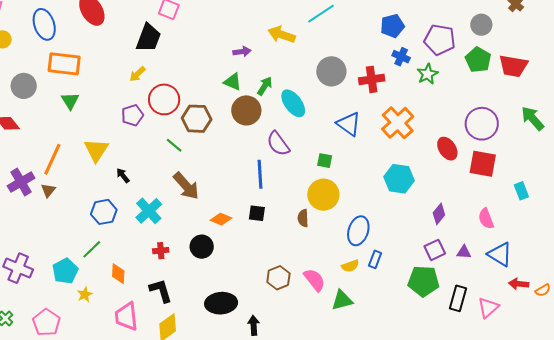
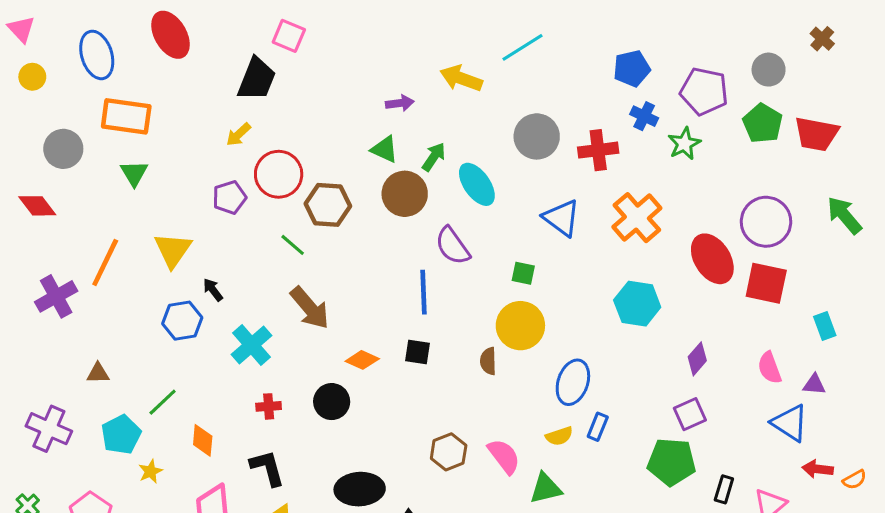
red ellipse: (447, 149) -> (712, 259), size x1.4
brown triangle: (48, 190) -> (98, 373), moved, turned 49
blue hexagon: (104, 212) -> (182, 321), moved
purple triangle: (464, 252) -> (814, 385), moved
black rectangle: (458, 298) -> (724, 489), size x0.7

